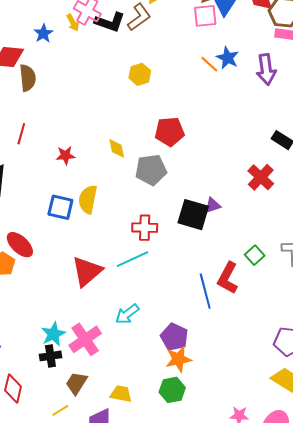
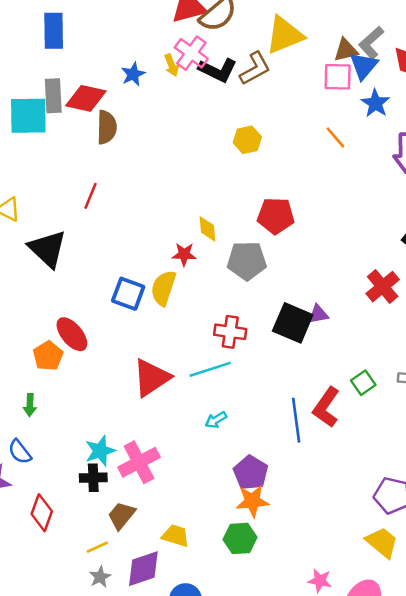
blue star: (228, 58) -> (375, 103), moved
red star: (66, 155) -> (184, 254), moved
cyan arrow: (127, 314) -> (216, 420), moved, size x0.7

